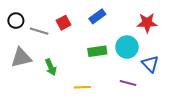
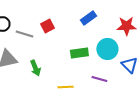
blue rectangle: (97, 16) -> (88, 18), moved
purple line: (128, 83) -> (99, 79), moved

